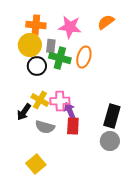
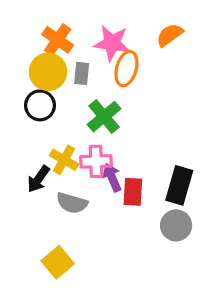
orange cross: (36, 25) -> (58, 40), turned 30
orange ellipse: (84, 57) -> (126, 69), moved
green cross: (60, 58) -> (104, 117), moved, turned 35
black circle: (37, 66) -> (40, 105), moved
red rectangle: (73, 126) -> (133, 192), moved

